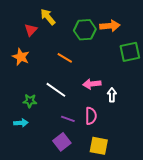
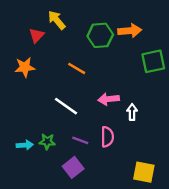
orange star: (21, 57) -> (25, 67), turned -30
green star: (30, 101) -> (47, 142), moved
yellow square: (99, 146) -> (144, 172), moved

